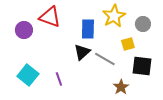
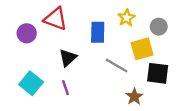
yellow star: (114, 16) -> (127, 18), size x0.7
yellow square: (128, 44) -> (142, 49), size x1.5
black triangle: (82, 52) -> (68, 58), moved

